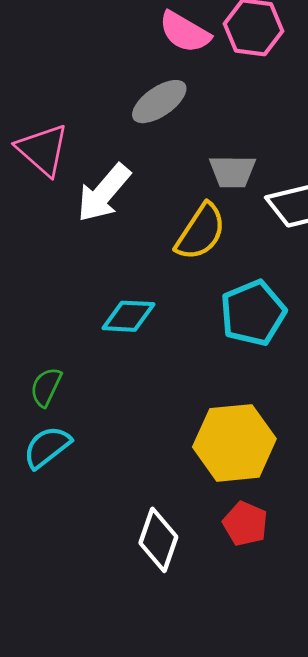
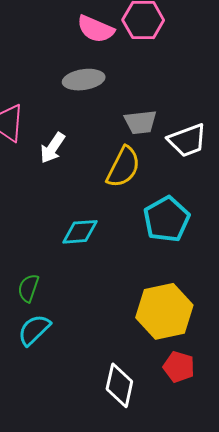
gray ellipse: (159, 102) -> (84, 80), turned 33
white arrow: (104, 193) -> (52, 148), size x0.7

